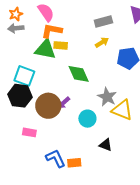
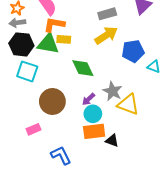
yellow arrow: (102, 42) -> (106, 35), size x1.6
black hexagon: (20, 96) -> (21, 44), moved
purple arrow: (64, 103) -> (88, 99), moved
pink rectangle: (29, 132) -> (34, 129), turned -32
orange rectangle: (74, 163) -> (94, 131), moved, size x1.5

